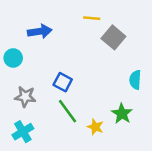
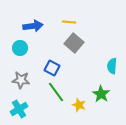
yellow line: (92, 18) -> (69, 22), moved
gray square: (113, 37) -> (74, 43), moved
cyan circle: (13, 58) -> (20, 48), moved

